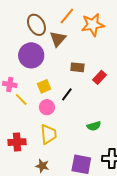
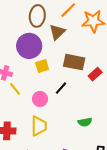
brown ellipse: (36, 25) -> (37, 16), turned 30
brown rectangle: (77, 67) -> (74, 62), size x1.5
yellow square: (44, 86) -> (42, 66), moved

